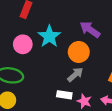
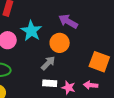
gray arrow: (75, 75) -> (48, 63), moved

